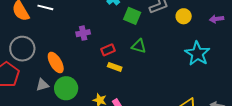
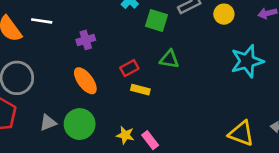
purple cross: (83, 33) -> (86, 40), moved
cyan star: (197, 54) -> (247, 61), turned 30
orange ellipse: (56, 62) -> (85, 81), moved

